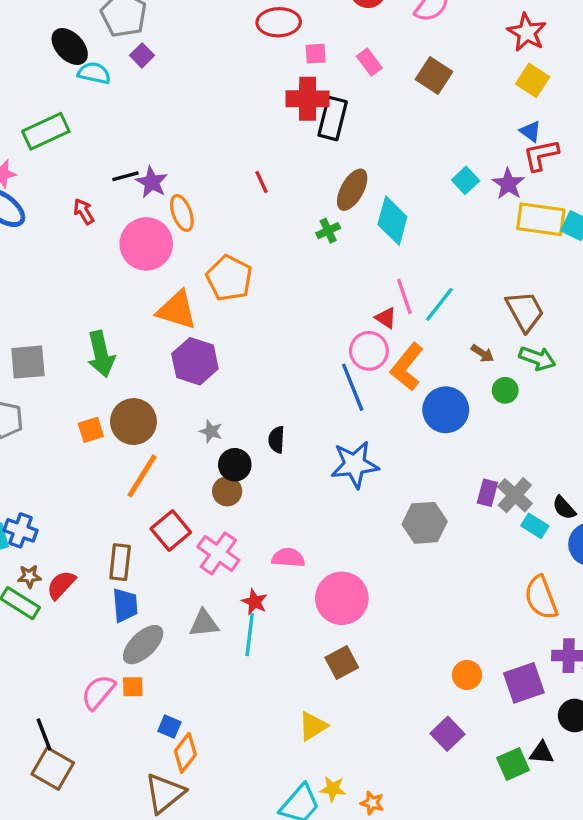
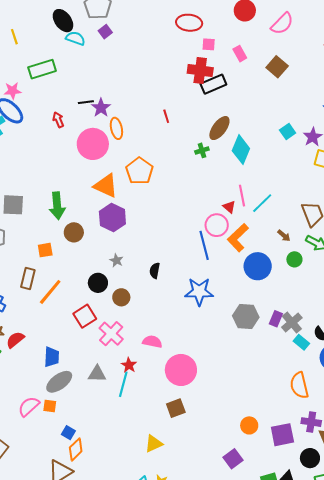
black rectangle: (333, 118) -> (213, 84), turned 45
brown circle: (133, 422) -> (74, 232), moved, size x0.7
black circle: (235, 465) -> (98, 283), moved
orange line: (142, 476) -> (50, 292), moved
gray hexagon: (425, 523) -> (246, 317), moved
brown rectangle: (120, 562) -> (28, 278), moved

